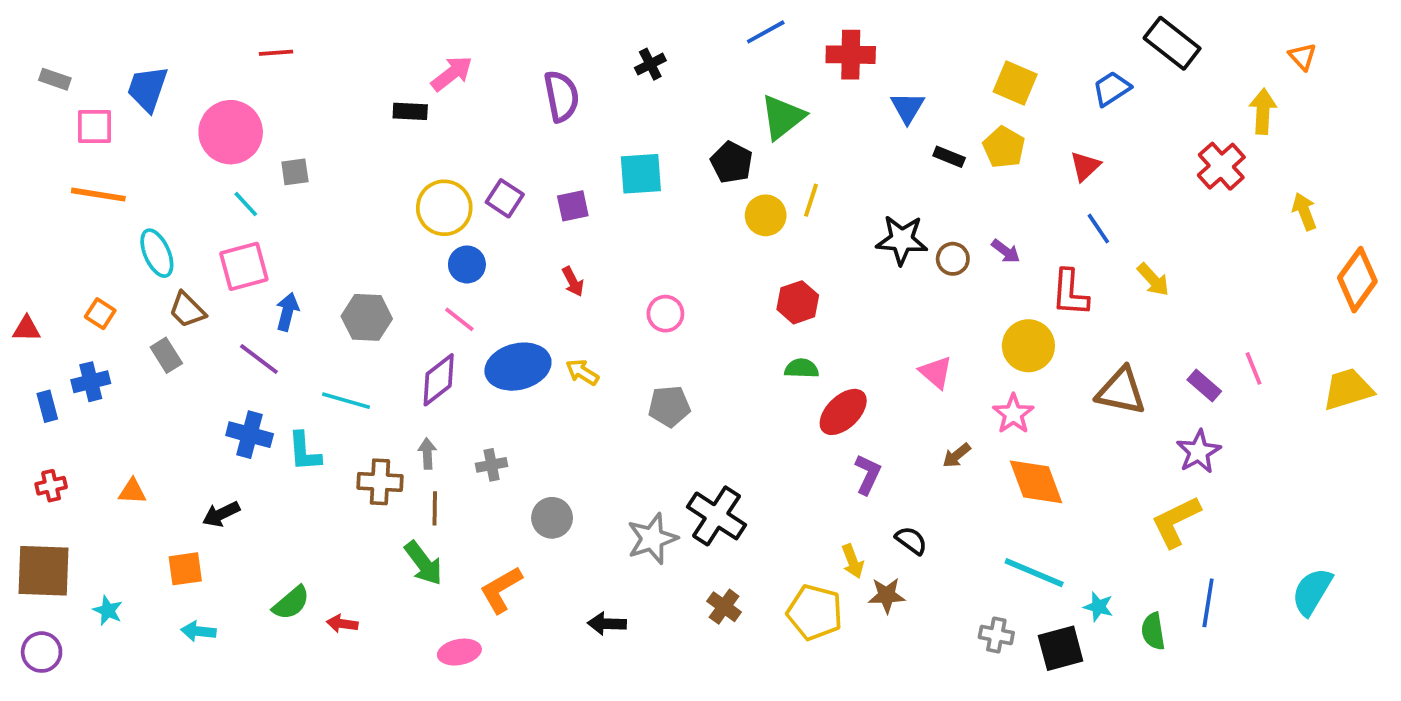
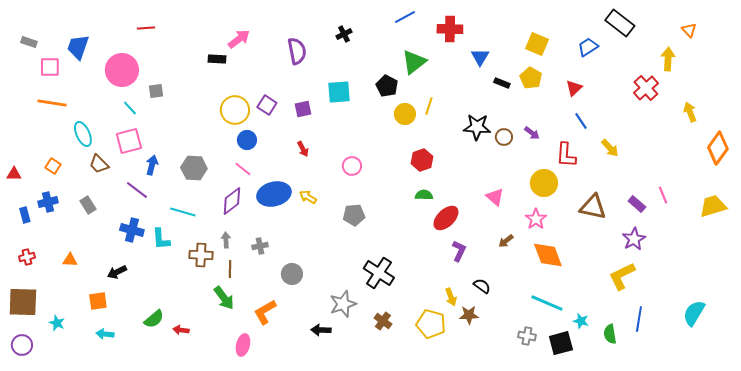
gray rectangle: (166, 355) -> (88, 205), moved
gray star: (652, 539) -> (343, 304), moved
pink ellipse: (459, 652) -> (243, 345), turned -65

